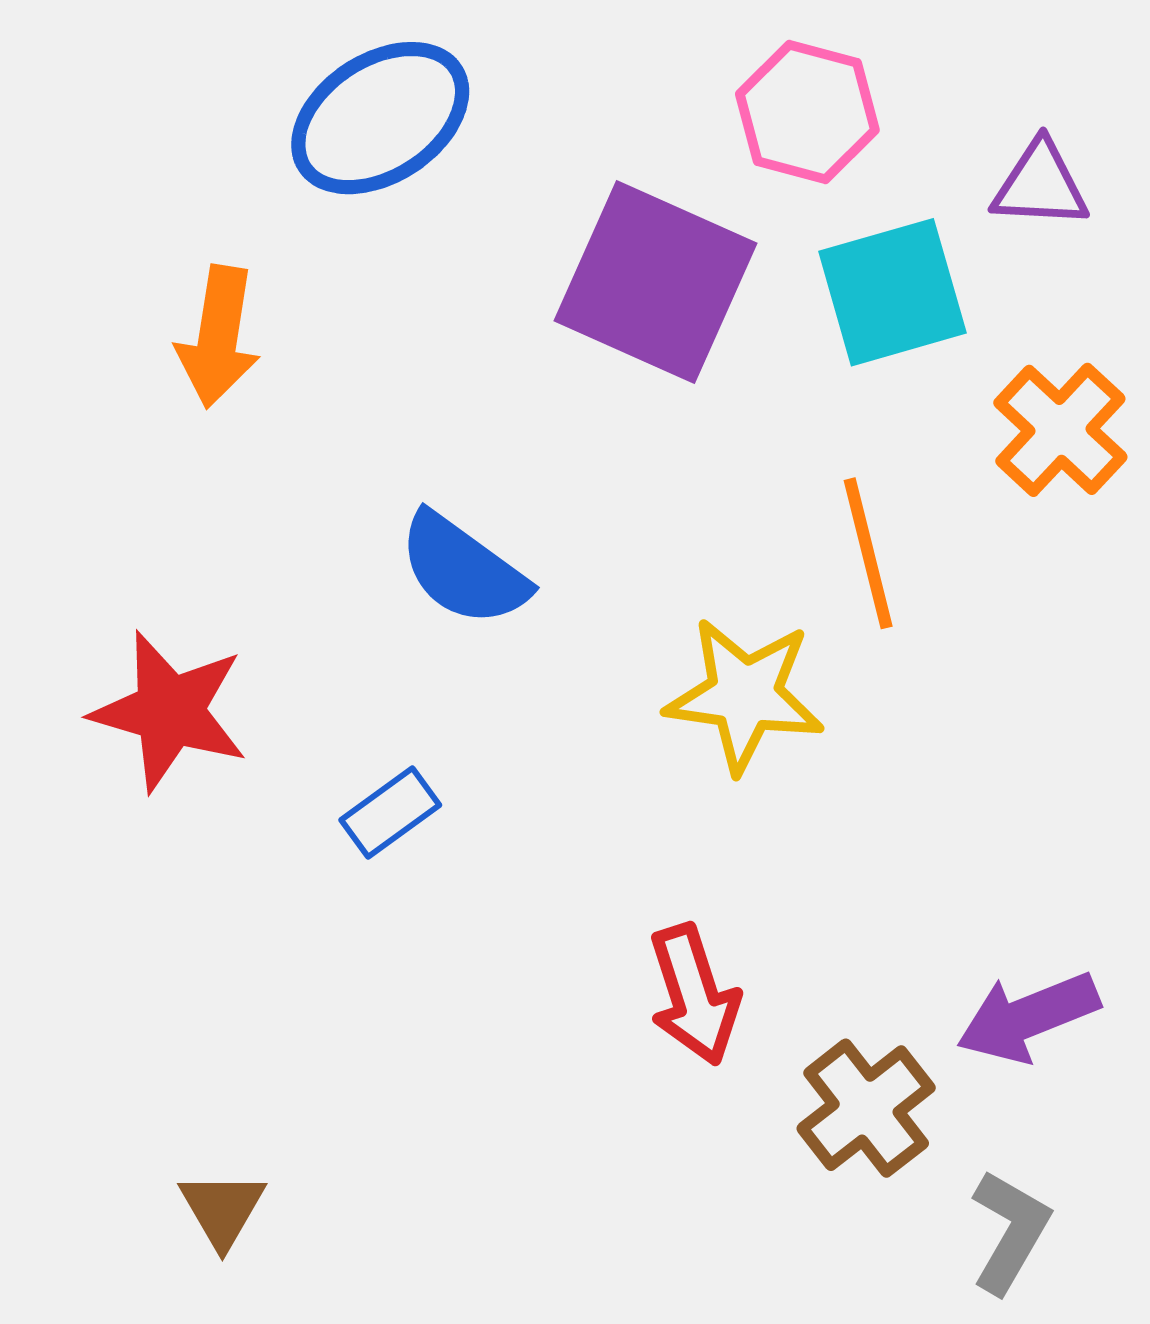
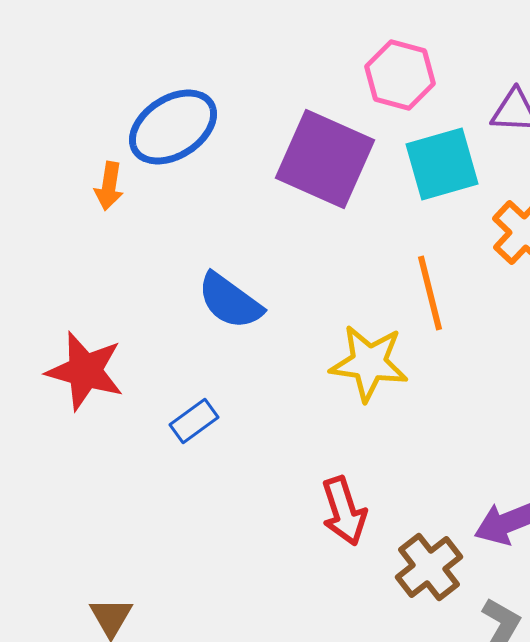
blue ellipse: (380, 118) -> (173, 127), moved
orange arrow: (218, 337) -> (109, 186), size x0.7

